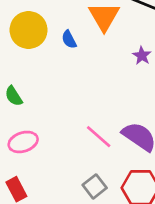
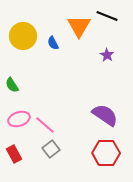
pink line: (99, 137) -> (45, 125), moved
gray square: (95, 186) -> (51, 149), moved

